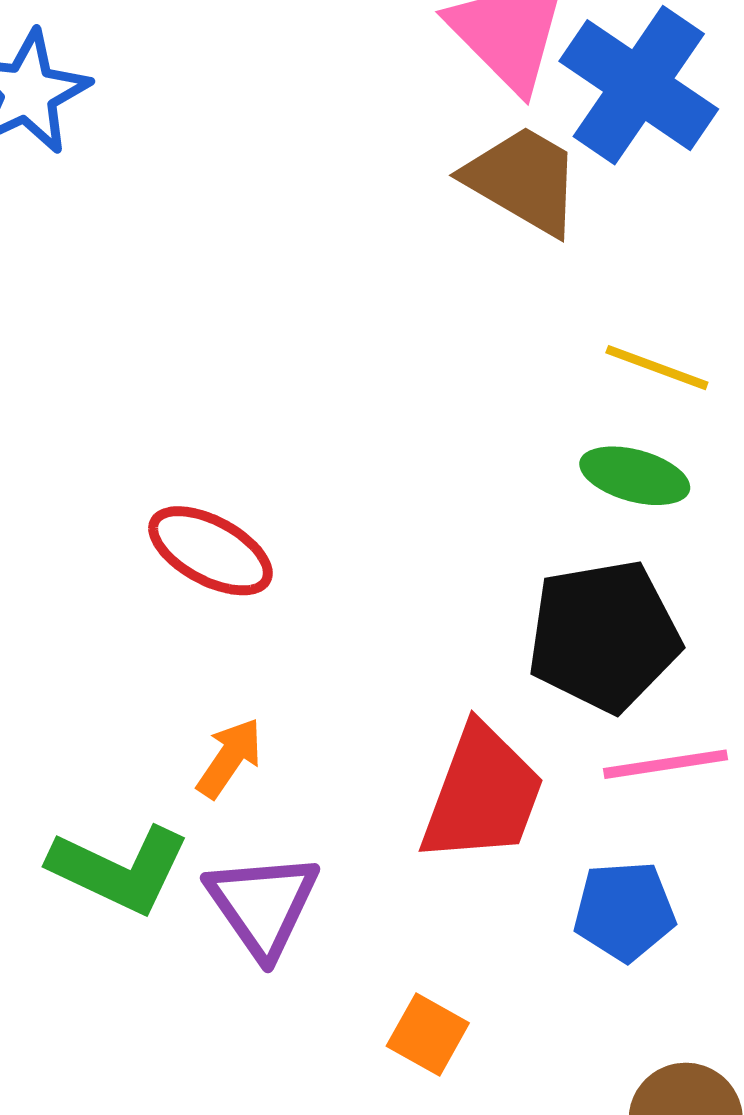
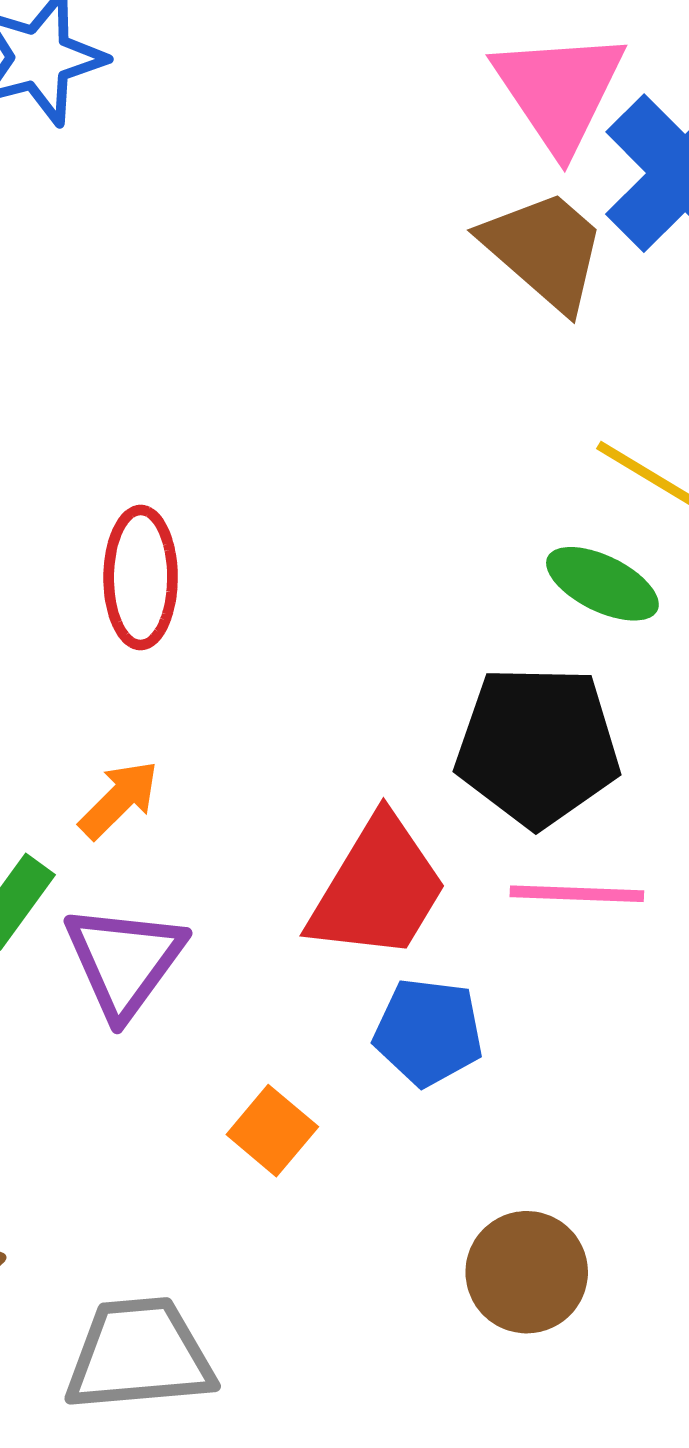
red ellipse: (210, 551) -> (141, 578), turned 51
blue pentagon: (624, 911) -> (428, 1032), moved

